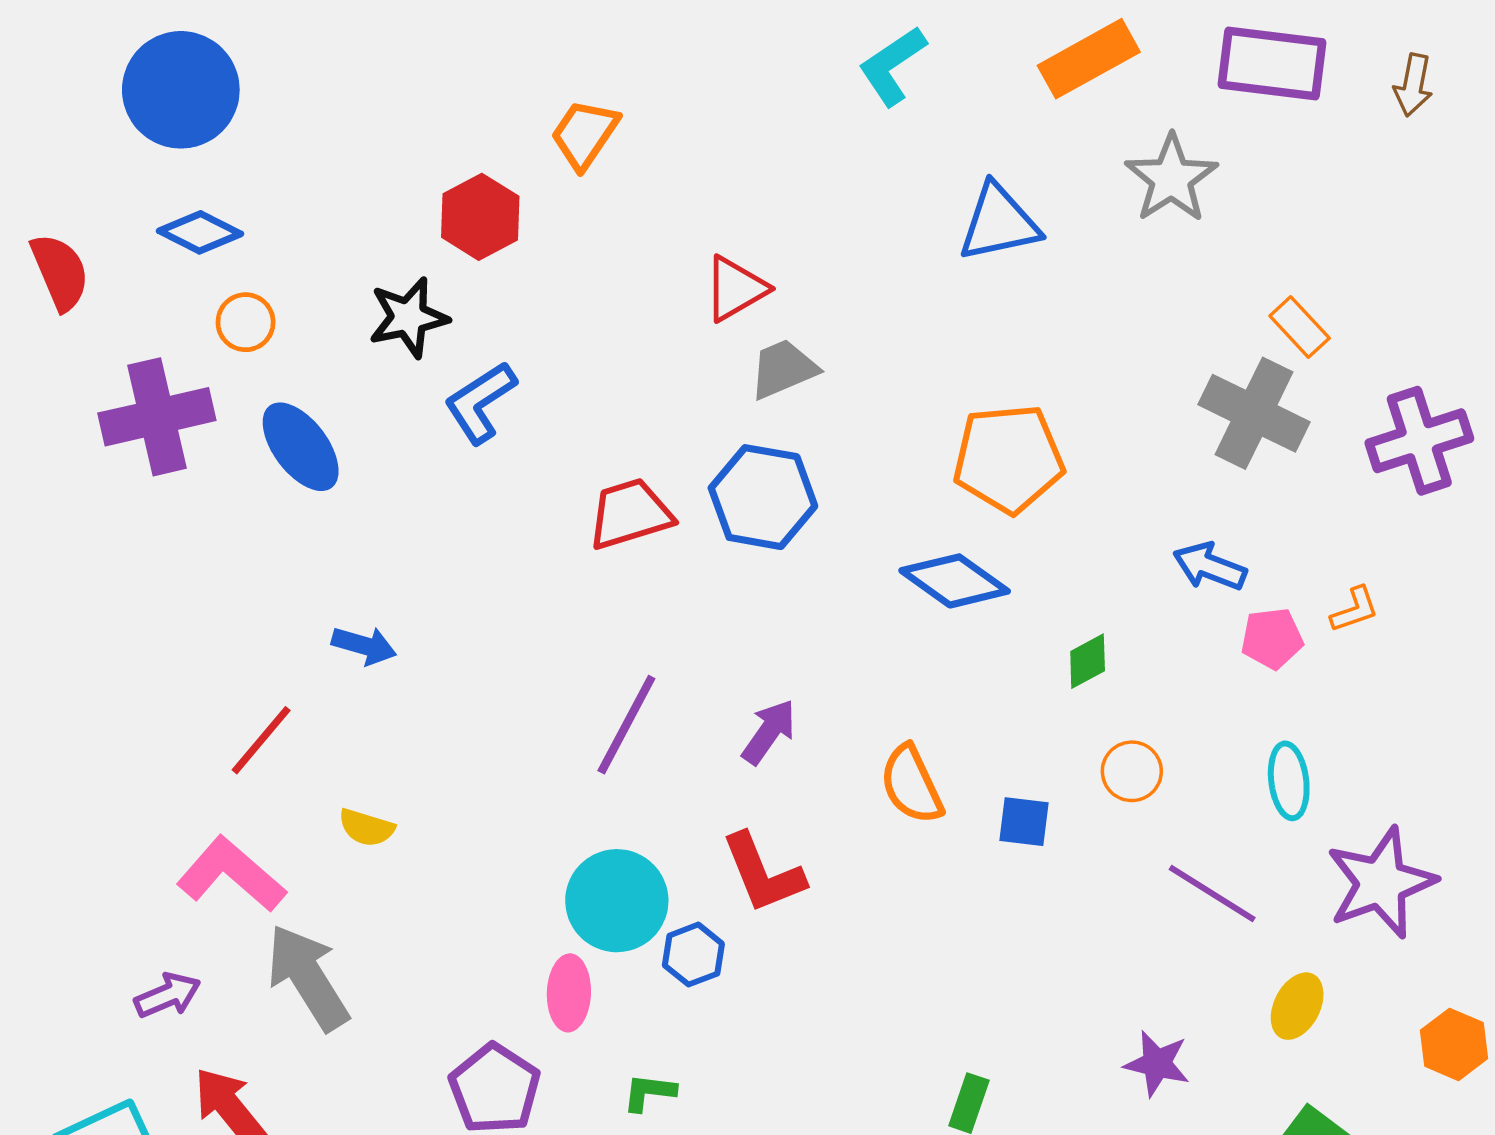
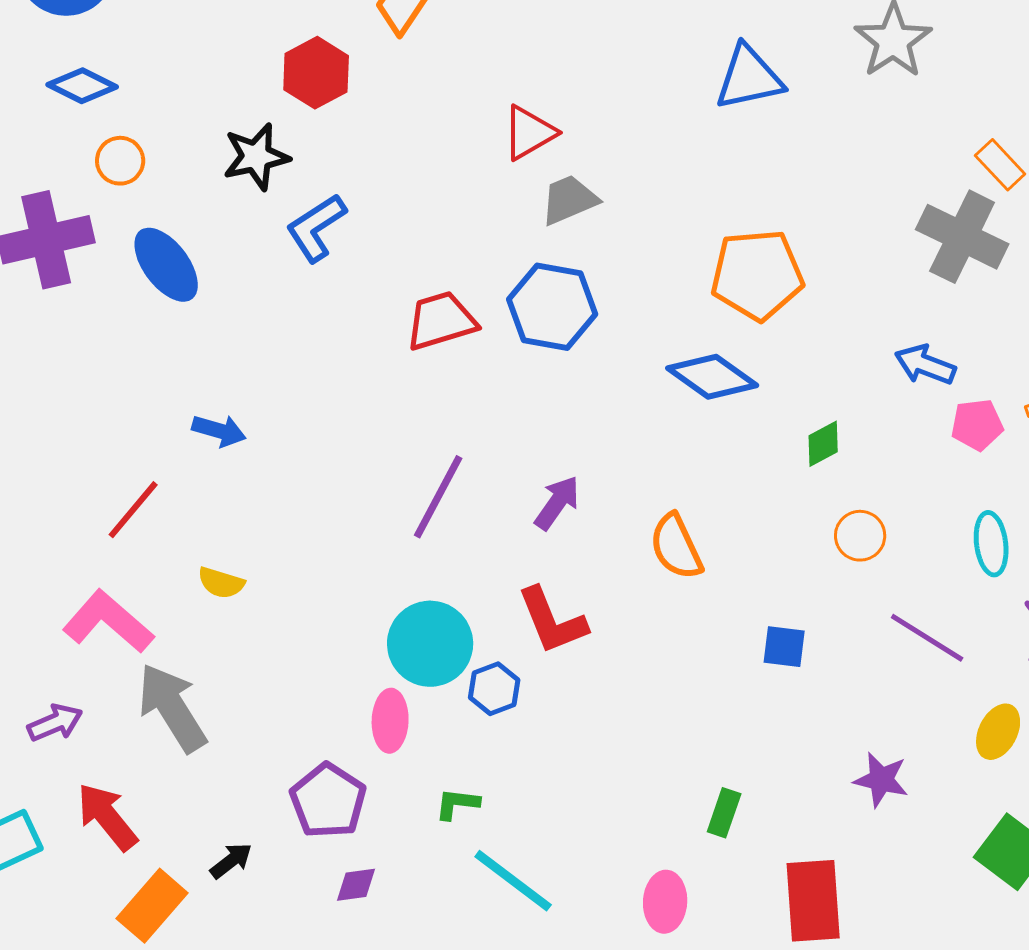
blue square: (1024, 822) -> (784, 647), moved

